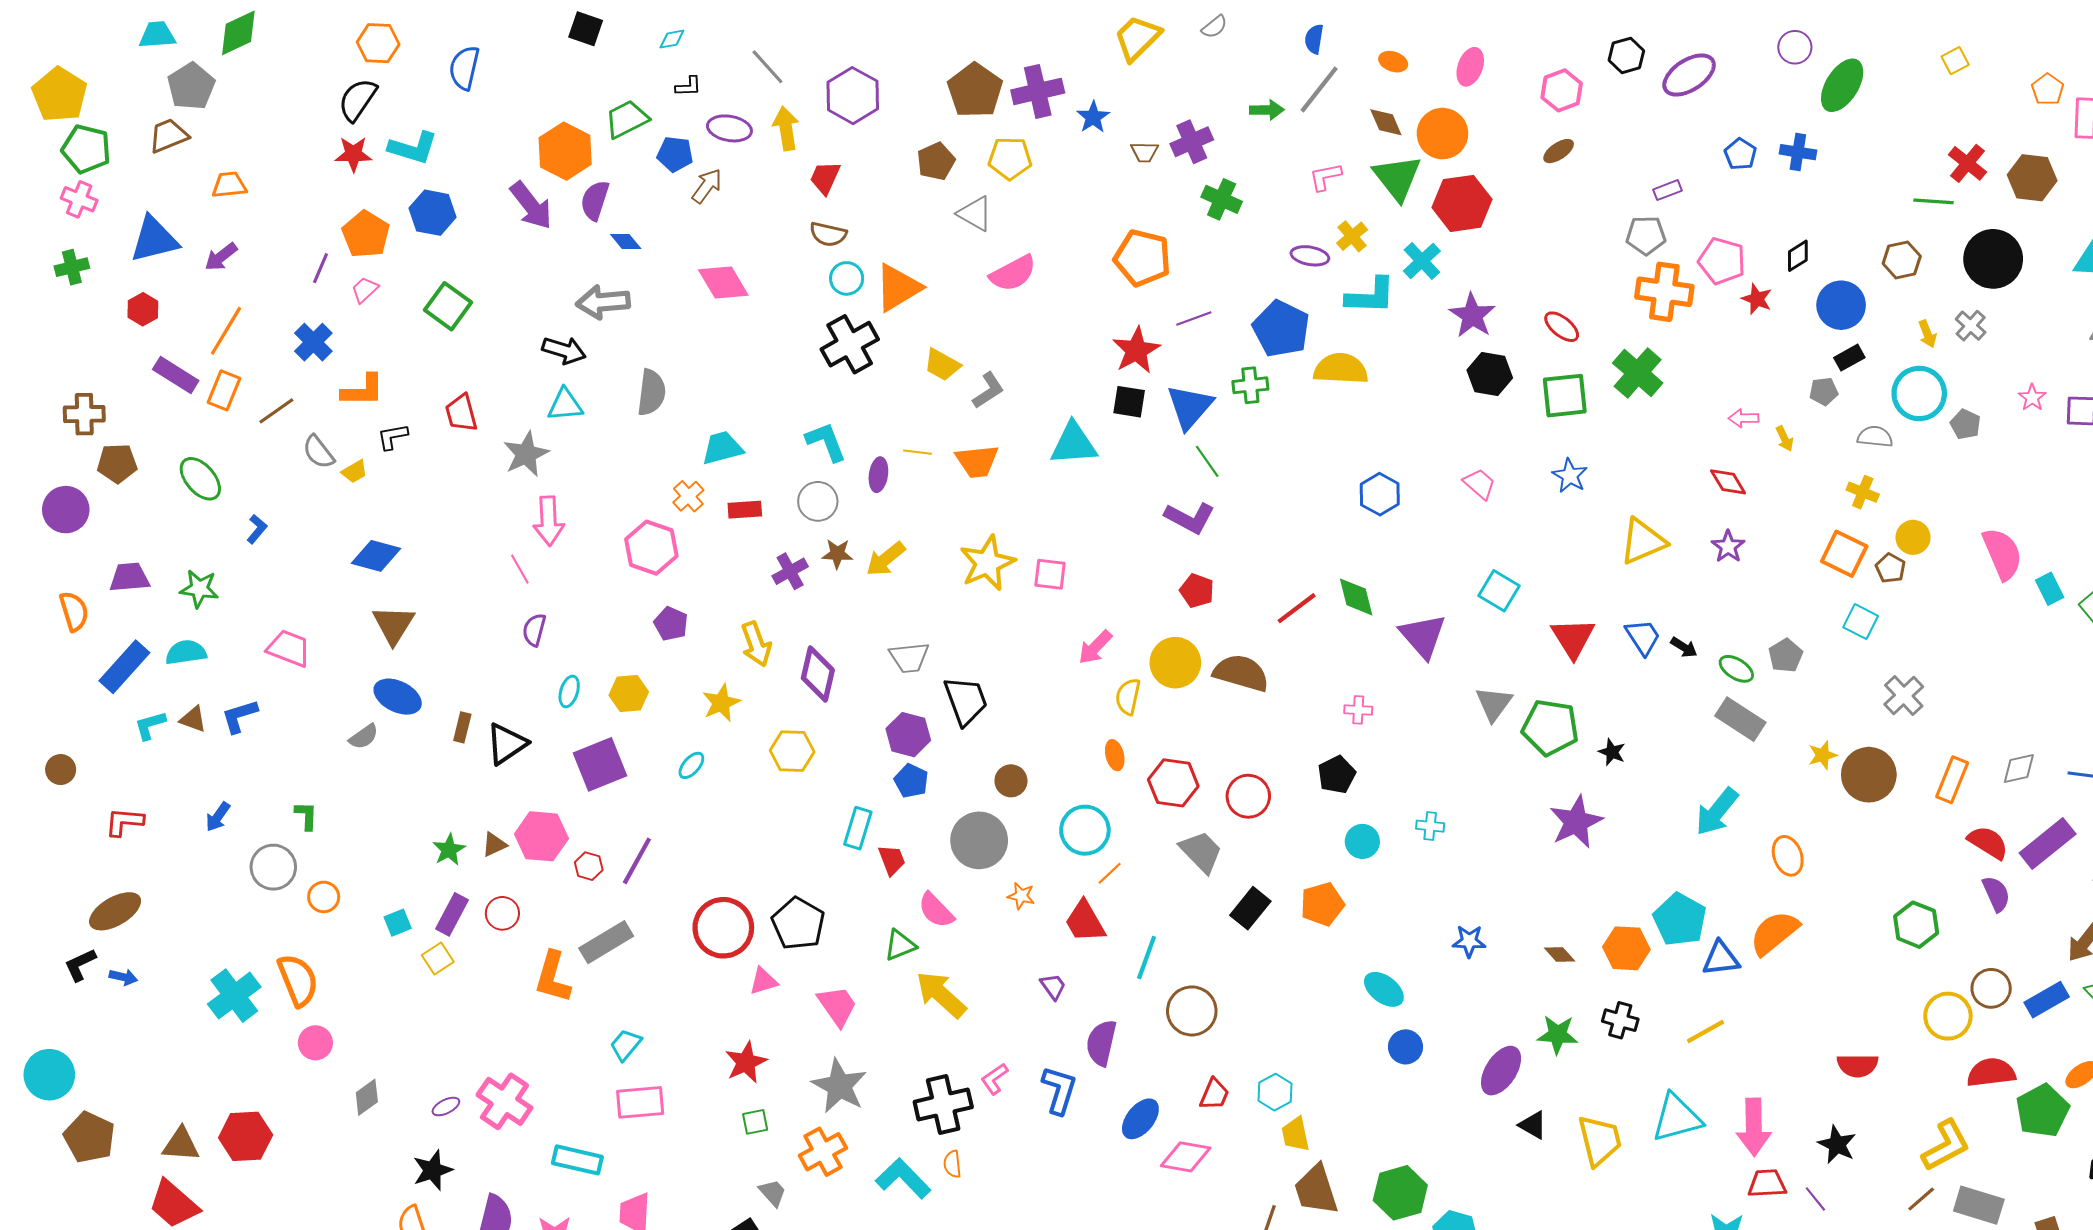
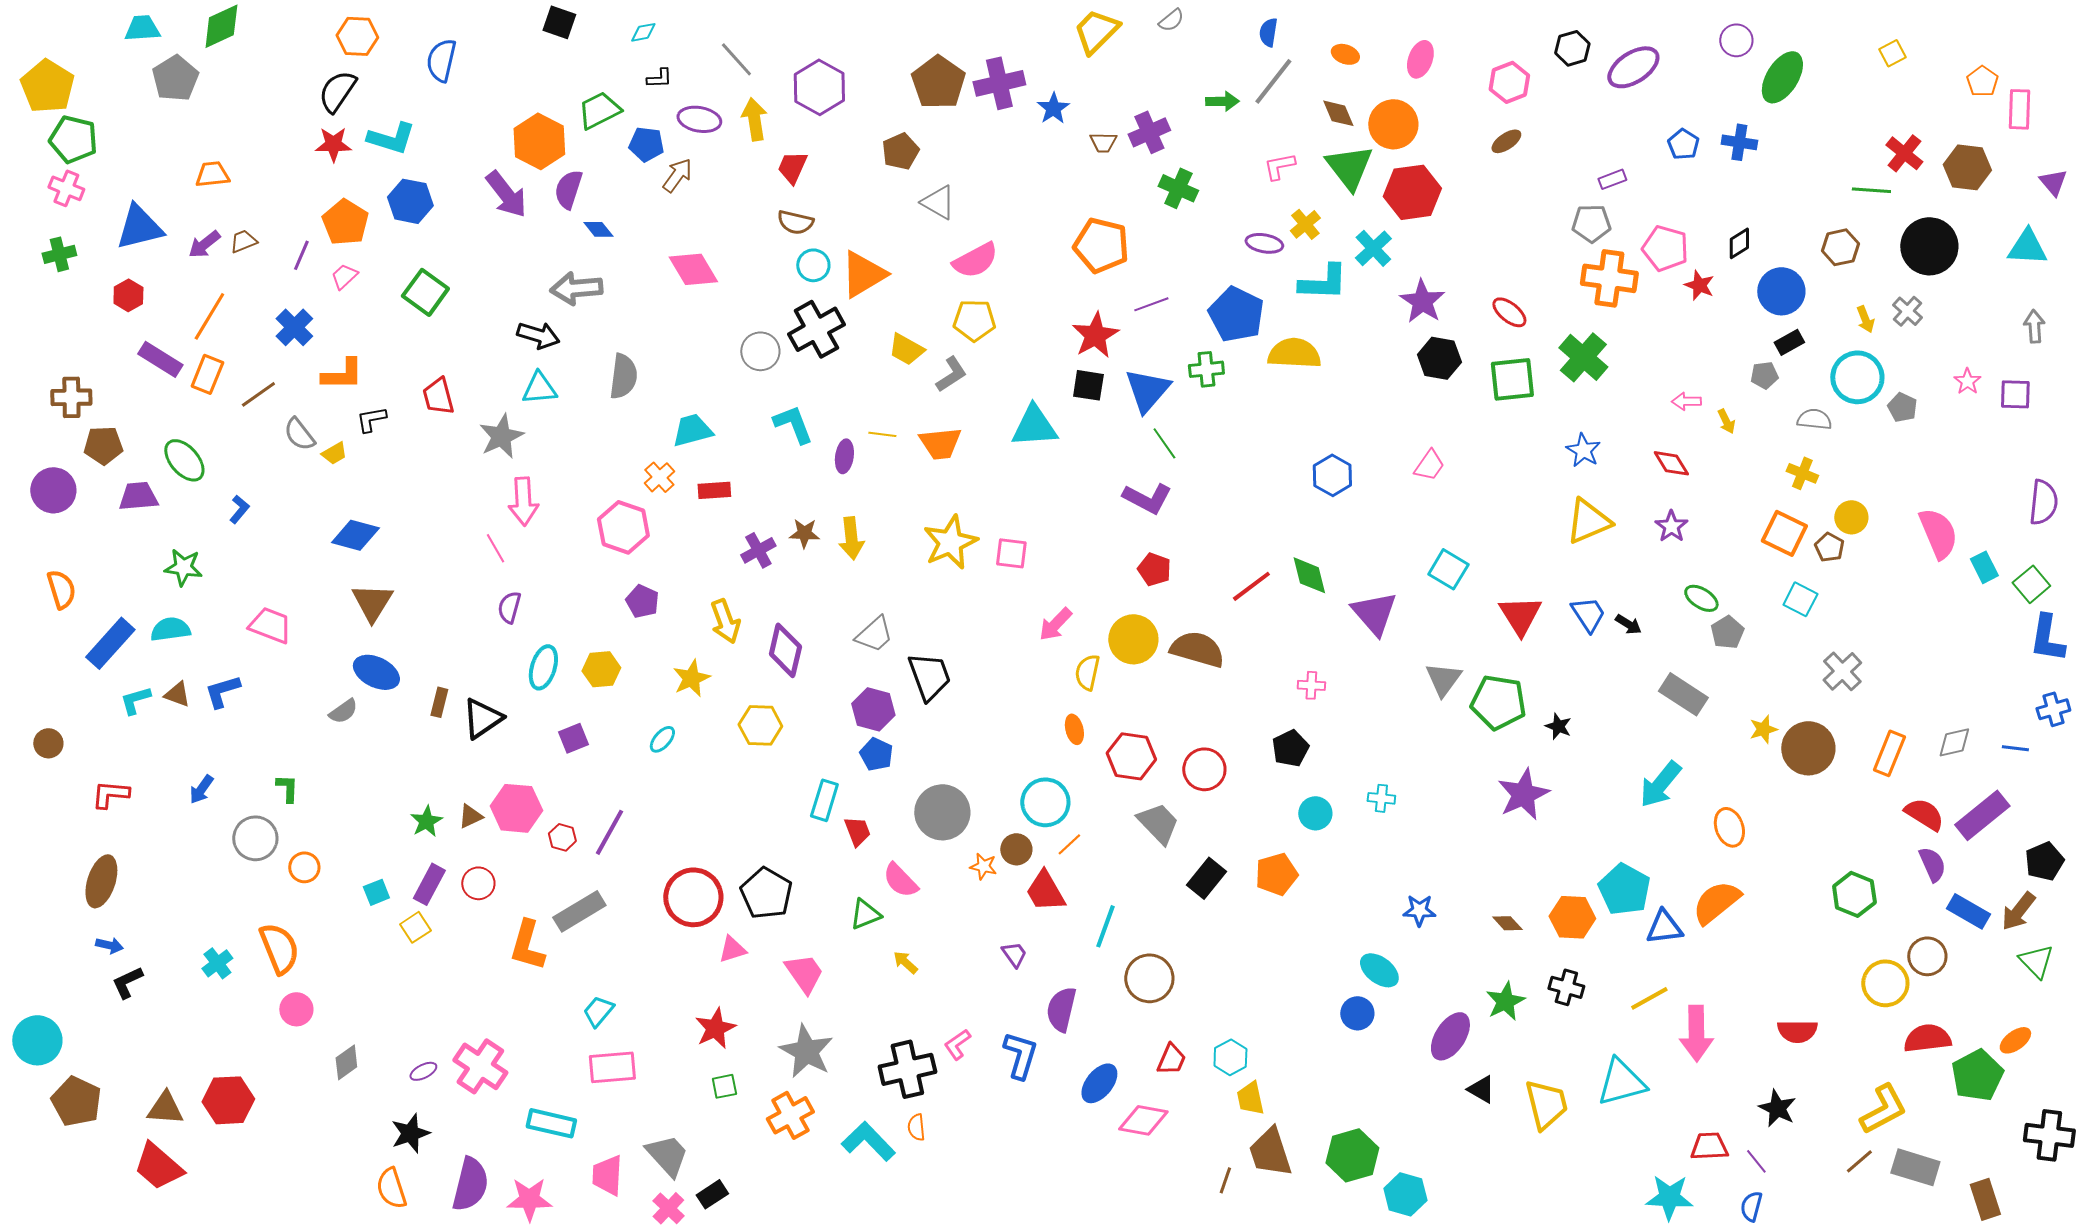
brown trapezoid: (168, 136) -> (243, 241), moved, size x0.7
yellow pentagon: (1010, 158) -> (974, 320), moved
blue star: (1570, 476) -> (1583, 450), moved
pink trapezoid: (1479, 484) -> (1429, 465), turned 84
gray circle: (818, 501) -> (760, 351), moved
yellow arrow: (886, 559) -> (851, 538), turned -57
purple trapezoid: (129, 577) -> (138, 496), moved
gray trapezoid: (909, 658) -> (874, 634), turned -36
green ellipse: (1736, 669) -> (1701, 598), moved
cyan ellipse: (569, 691) -> (543, 667), size x1.4
purple square: (600, 764) -> (573, 738), size x0.6
brown circle: (1011, 781) -> (1016, 849), moved
brown ellipse: (115, 911) -> (101, 881), turned -42
black L-shape: (80, 965) -> (127, 982), moved
cyan ellipse: (1384, 989) -> (1379, 970), moved
yellow arrow: (941, 995) -> (905, 962), size x0.5
cyan cross: (234, 996) -> (217, 963), size x0.6
blue rectangle: (2047, 1000) -> (1968, 911), moved, turned 60
green star: (1558, 1035) -> (1505, 1001), turned -30
pink arrow: (1754, 1127) -> (1696, 1033), moved
gray trapezoid: (773, 1193) -> (667, 1155), moved, size x1.6

